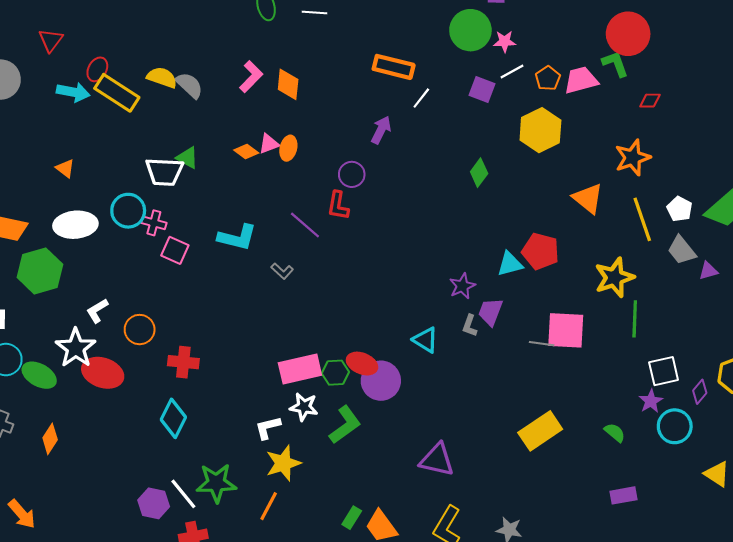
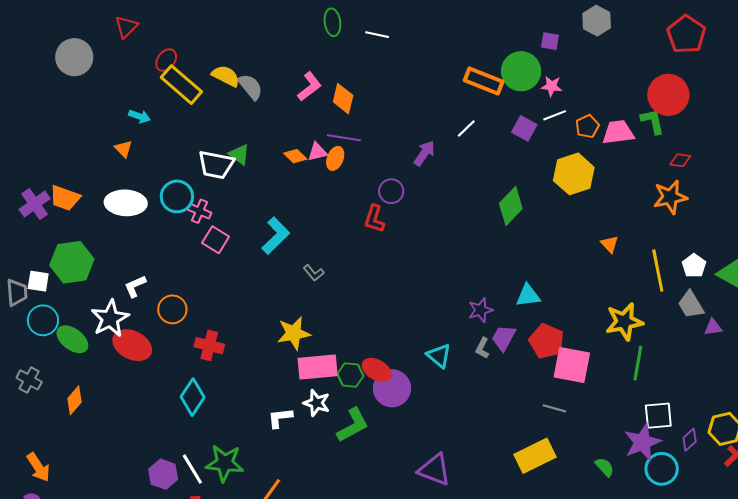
orange rectangle: (394, 67) -> (484, 81), moved
cyan arrow: (73, 92) -> (139, 116), moved, size x0.7
orange star: (633, 158) -> (670, 197), moved
green diamond: (479, 173) -> (511, 206), size x1.4
orange triangle: (588, 198) -> (610, 244), size x0.6
purple line: (305, 225) -> (344, 138), moved, turned -40
cyan L-shape: (237, 237) -> (276, 236), turned -66
red pentagon: (540, 251) -> (547, 341), moved
green hexagon: (40, 271) -> (72, 262), moved
gray line: (542, 344) -> (554, 408), moved
purple star: (651, 401) -> (642, 442), size x1.6
yellow star: (283, 463) -> (294, 333), moved

